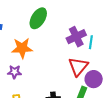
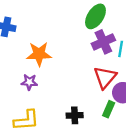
green ellipse: (38, 18) -> (95, 16), moved

